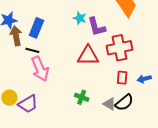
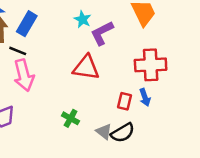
purple L-shape: (97, 27) -> (102, 33), turned 70
red cross: (119, 48) -> (151, 65), moved
blue arrow: (144, 79) -> (145, 97), moved, turned -104

